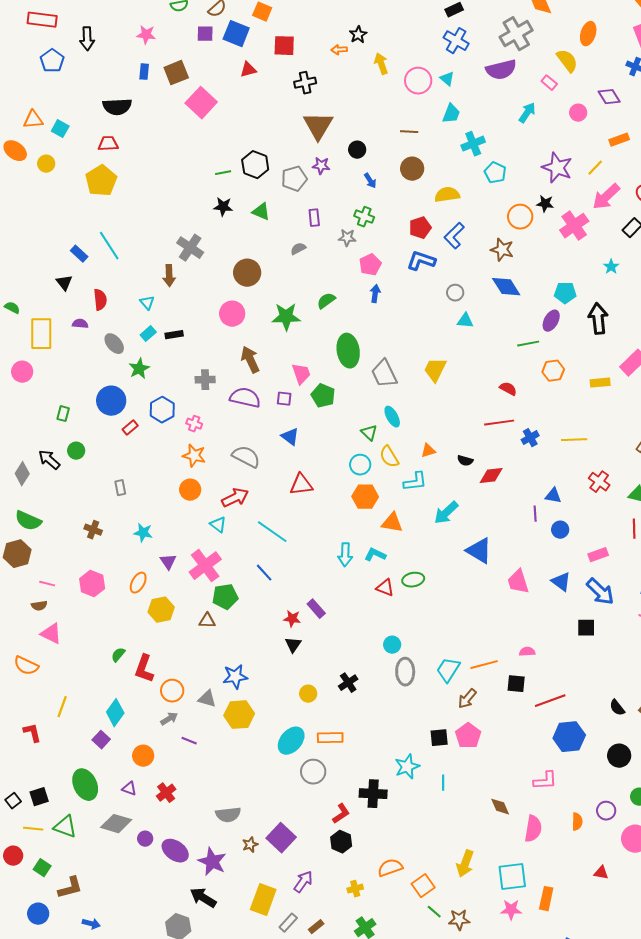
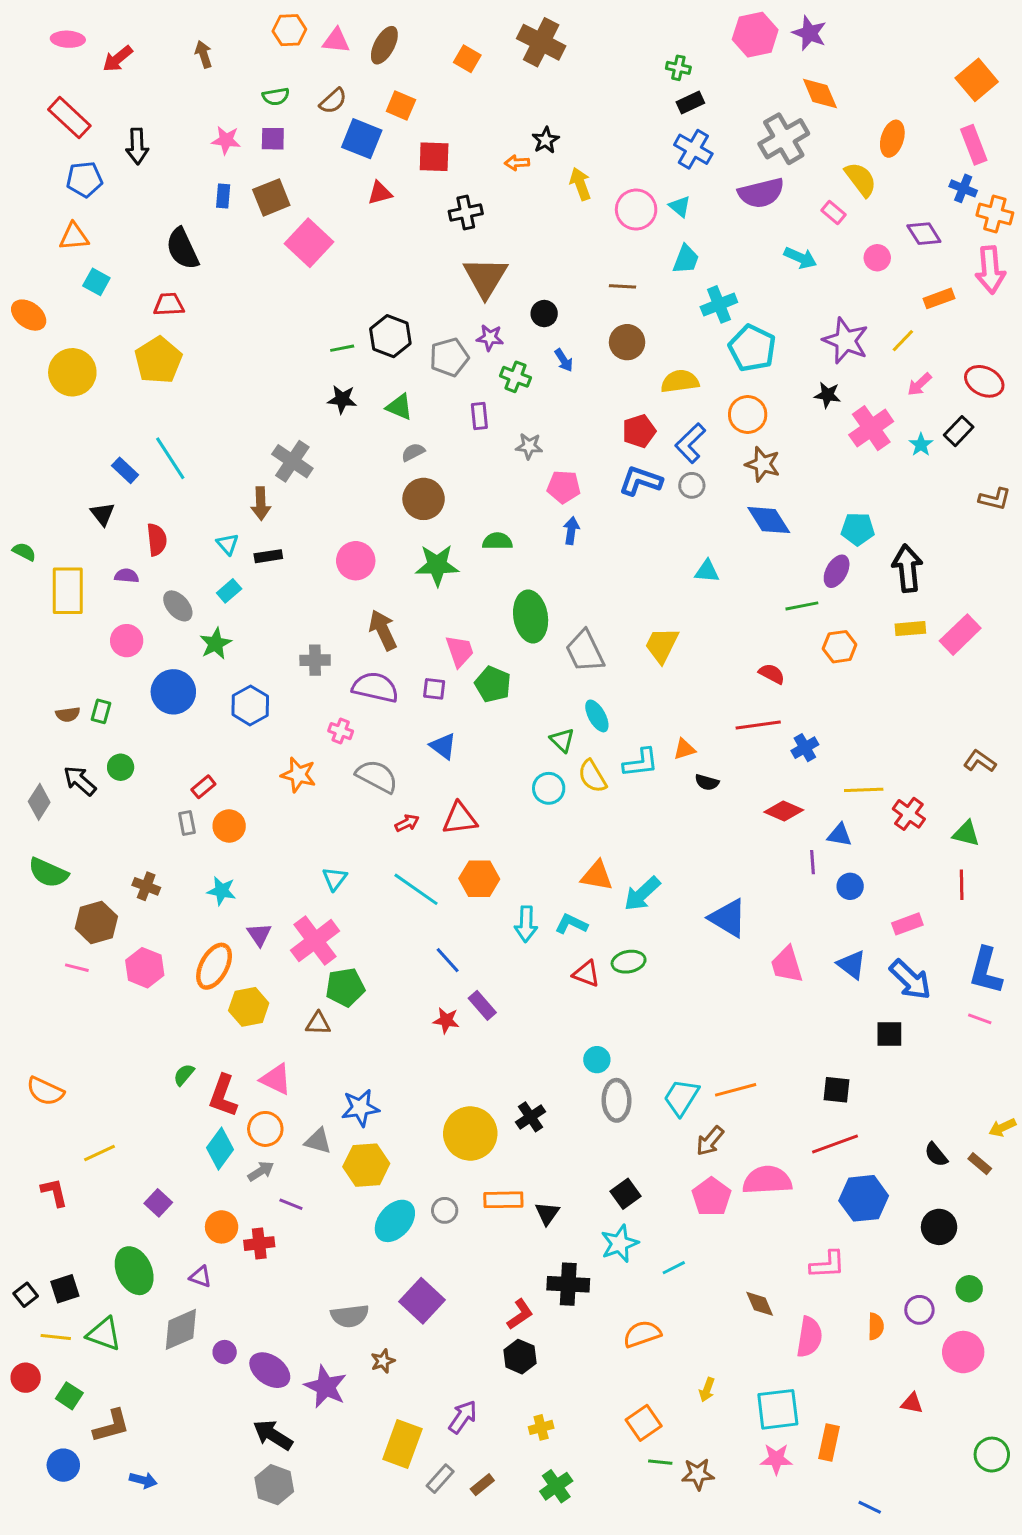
red rectangle: (42, 20) -> (69, 118), turned 36
purple square: (205, 34) -> (273, 139), moved
blue pentagon: (52, 61) -> (84, 179), turned 30
black semicircle: (117, 107) -> (182, 249), turned 68
cyan arrow: (527, 113) -> (800, 258), turned 80
orange triangle: (33, 120) -> (74, 237), moved
yellow circle: (46, 164) -> (72, 372), moved, size x1.8
cyan pentagon: (495, 173) -> (752, 348), size x1.4
pink arrow: (606, 197) -> (919, 384), size x0.6
green cross: (364, 217) -> (515, 377), moved
orange circle: (520, 217) -> (748, 415), moved
gray semicircle: (298, 249) -> (413, 452), moved
pink pentagon: (370, 265) -> (564, 487), turned 30
cyan star: (611, 267) -> (921, 445), moved
brown circle: (247, 273) -> (424, 499), moved
gray circle: (455, 293) -> (692, 485), moved
green semicircle: (326, 301) -> (497, 541), turned 36
black rectangle: (174, 335) -> (268, 556), moved
pink circle: (22, 372) -> (127, 641), moved
yellow rectangle: (600, 383) -> (910, 629), moved
pink cross: (194, 424) -> (341, 731), moved
red rectangle: (130, 428) -> (203, 787), moved
yellow line: (574, 440) -> (864, 790), moved
orange triangle: (428, 451) -> (684, 749), moved
red diamond: (491, 476) -> (784, 811), moved, turned 30
cyan L-shape: (415, 482) -> (641, 763), moved
orange circle: (190, 490) -> (229, 826), moved
orange hexagon: (365, 497) -> (479, 879), moved
red arrow: (235, 498) -> (407, 823), moved, size x0.6
cyan arrow: (446, 513) -> (642, 894), moved
cyan triangle: (218, 525) -> (335, 879), turned 30
brown hexagon: (17, 554) -> (96, 922), moved
blue line: (264, 573) -> (448, 960), moved
orange ellipse: (138, 583) -> (214, 966), size x1.4
brown semicircle: (39, 606) -> (68, 714), moved
pink triangle: (51, 634) -> (276, 1079), moved
black triangle: (293, 645) -> (547, 1213), moved
pink semicircle: (527, 652) -> (767, 1180), moved, size x2.0
black square: (516, 684) -> (837, 1090), moved
yellow circle: (308, 694) -> (470, 1133), size x2.0
yellow line: (62, 707) -> (99, 1153), turned 45
cyan diamond: (115, 713) -> (220, 1149), moved
black square: (439, 738) -> (626, 1194), moved, turned -30
cyan ellipse: (291, 741) -> (395, 1221), moved
gray circle: (313, 772) -> (445, 1210), moved, size x0.7
cyan line: (443, 783) -> (674, 1268), turned 63
red cross: (166, 793) -> (259, 1244), moved, turned 30
gray diamond: (116, 824) -> (181, 1329), turned -40
purple square: (281, 838) -> (422, 1301), moved
yellow arrow: (465, 864) -> (707, 1390), size x0.6
orange semicircle: (390, 868) -> (642, 1334), moved
black arrow: (203, 898) -> (273, 1435), moved
green line: (434, 912) -> (660, 1462), turned -35

